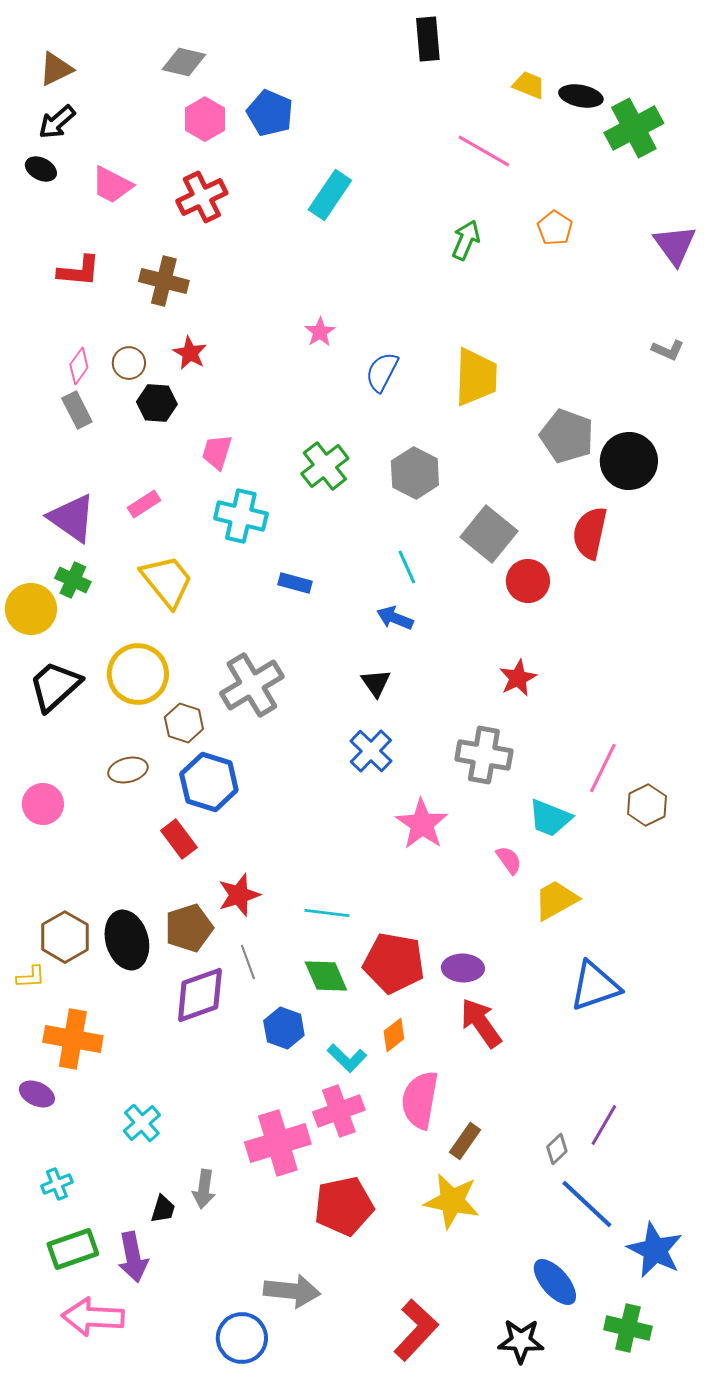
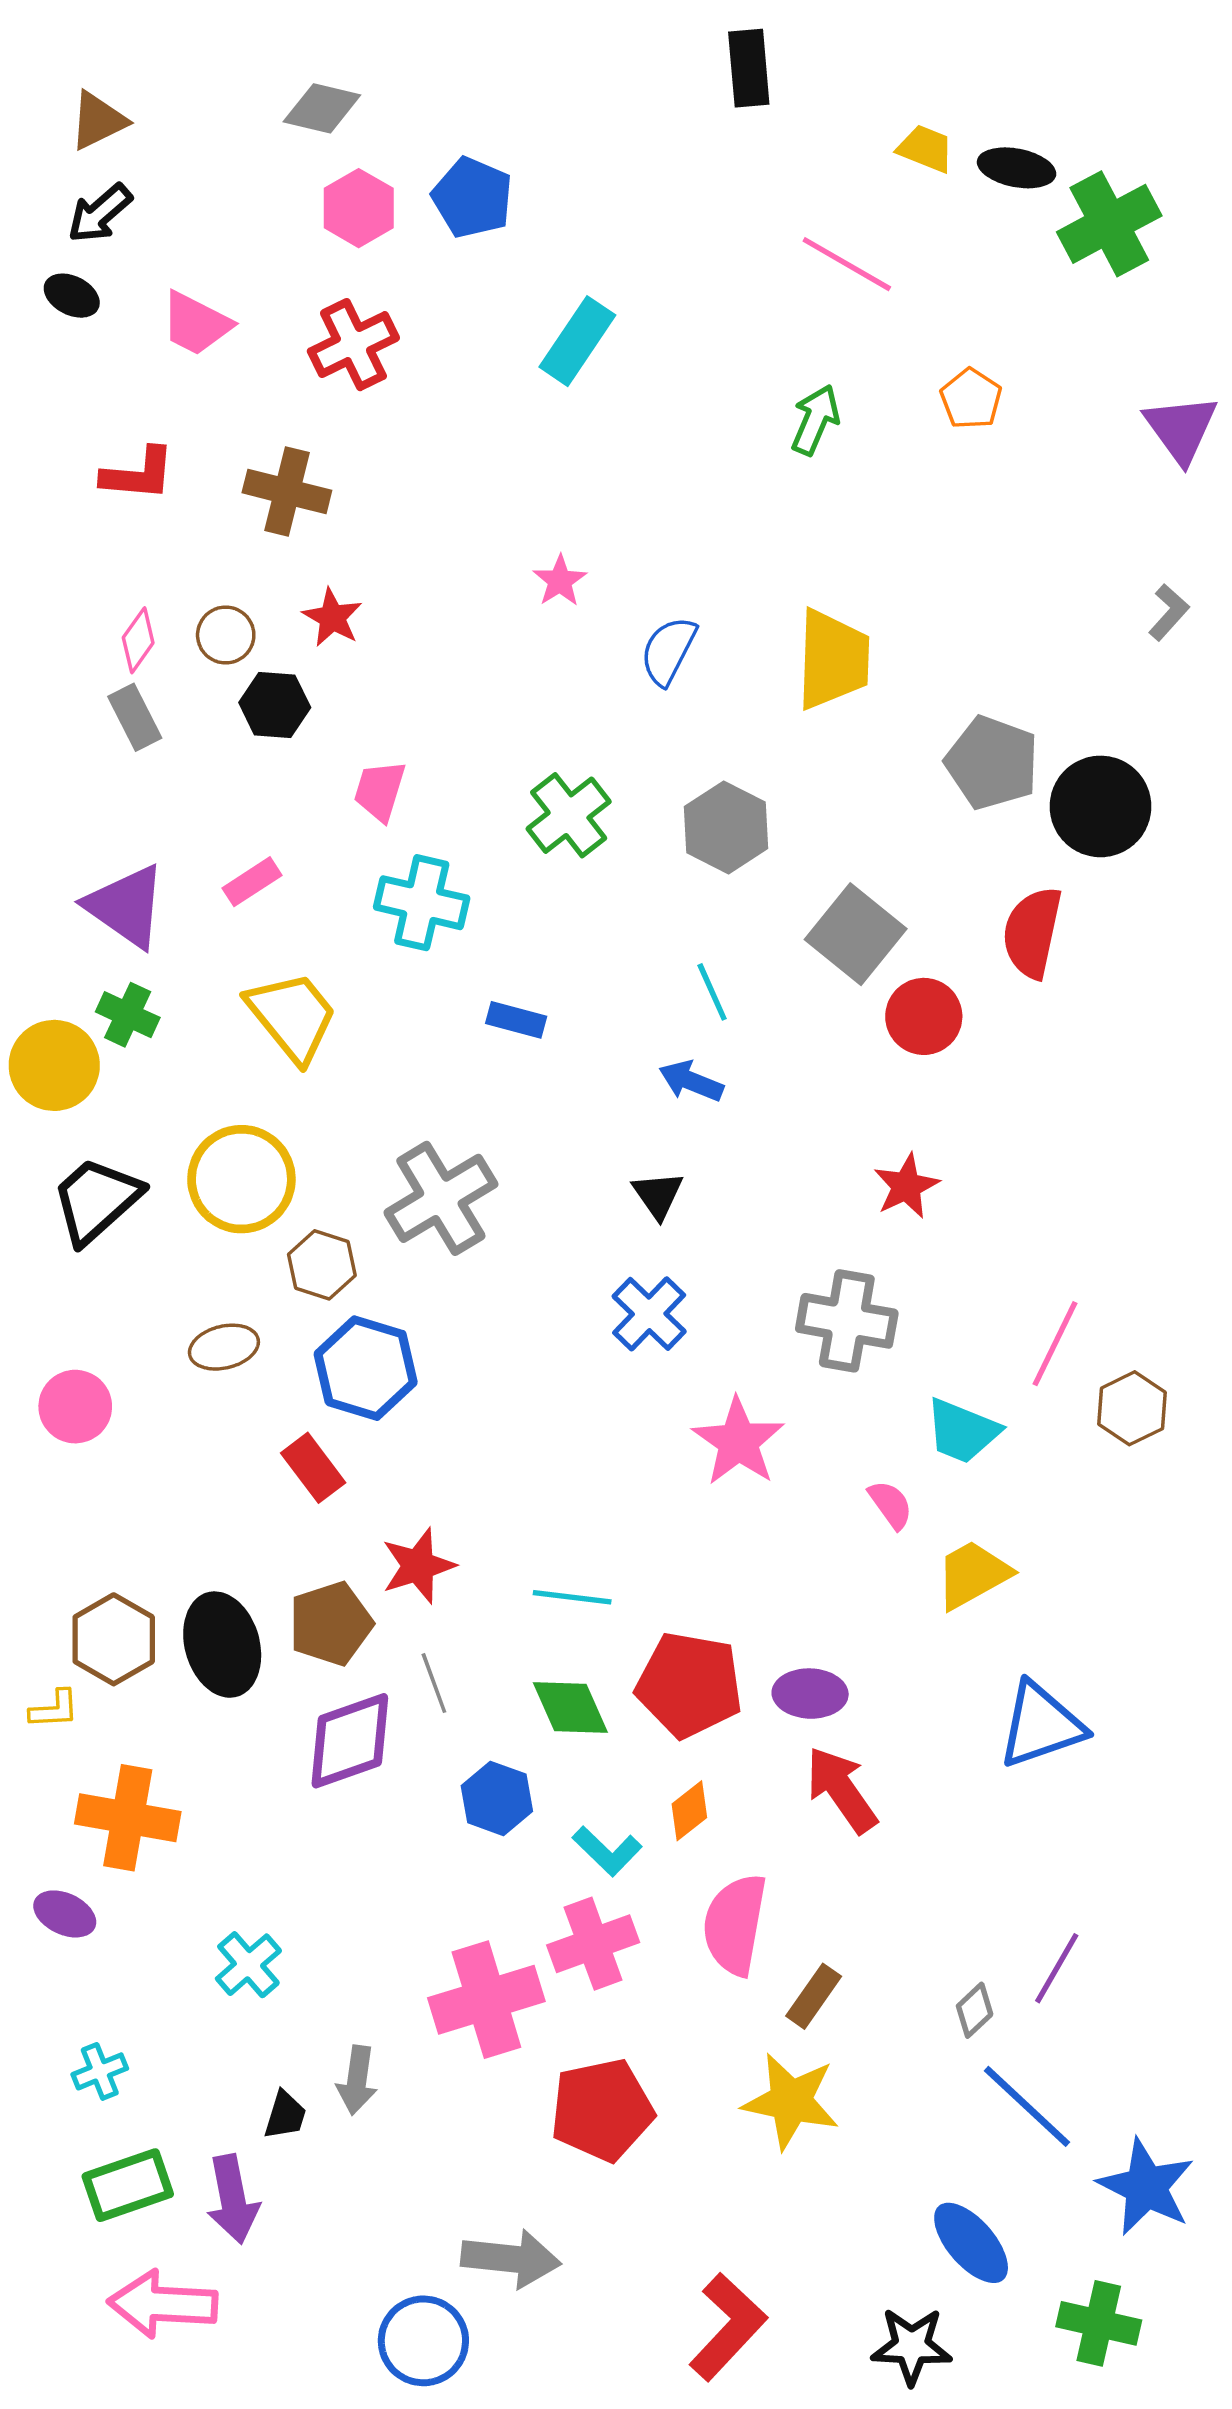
gray L-shape: (668, 350) -> (1169, 612), turned -72

